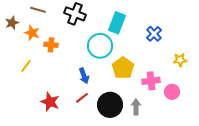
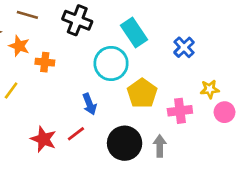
cyan rectangle: (117, 23) -> (134, 32), turned -55
yellow star: (180, 60) -> (210, 89), moved
pink circle: (172, 92) -> (225, 112), moved
red line: (82, 98) -> (76, 134), moved

